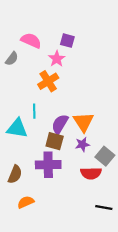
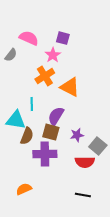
orange triangle: (83, 122) -> (70, 87), moved, turned -30
brown semicircle: (15, 174) -> (27, 136), moved
black line: (104, 207) -> (83, 195), moved

